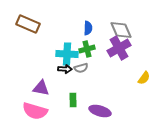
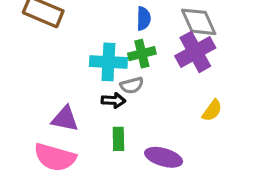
black arrow: (65, 69) -> (113, 100), moved
yellow semicircle: (144, 78) -> (212, 110), moved

